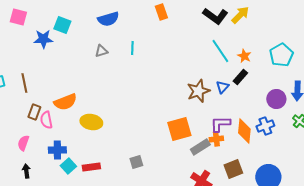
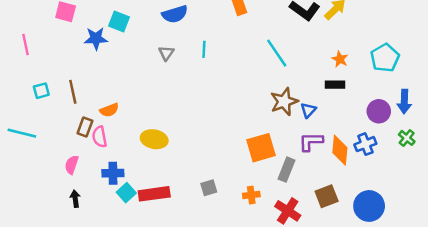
gray triangle: (101, 51) -> (166, 53), turned -40
cyan line: (220, 51) -> (277, 53), moved
black rectangle: (240, 77) -> (335, 85), turned 49
blue triangle: (222, 87) -> (308, 110), moved
orange semicircle: (65, 102) -> (109, 110), moved, size x0.7
orange cross: (216, 139) -> (251, 195), moved
gray rectangle: (200, 147) -> (287, 170), turned -36
red rectangle: (91, 167) -> (154, 194), size x1.4

